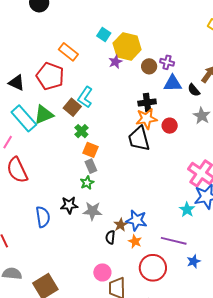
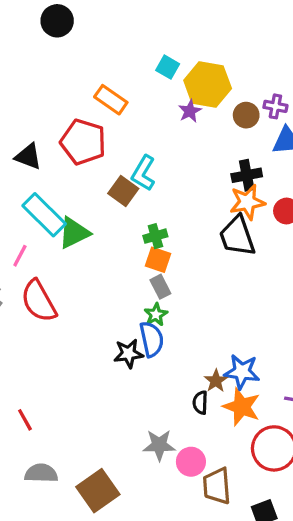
green triangle: (44, 115) -> (74, 233), moved
green cross: (81, 131) -> (155, 236), moved, turned 32
gray star: (92, 211) -> (159, 445), moved
blue semicircle: (43, 217) -> (152, 339), moved
orange star: (135, 241) -> (242, 407), size x1.6

